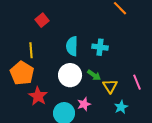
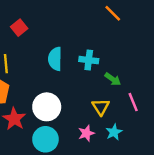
white circle: (70, 75) -> (47, 107), moved
green arrow: (94, 75) -> (113, 79), moved
pink star: (84, 104) -> (86, 133), moved

